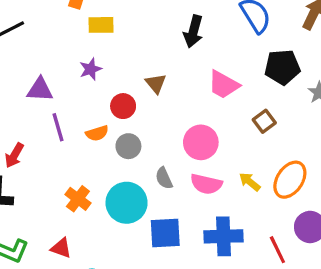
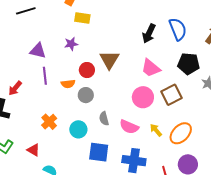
black arrow: (193, 31) -> (149, 33), moved
brown triangle: (156, 83) -> (109, 60), size x1.5
brown square: (264, 121) -> (171, 95), size x1.5
pink circle: (201, 142) -> (143, 97), moved
cyan circle: (127, 203) -> (78, 129), size x0.7

